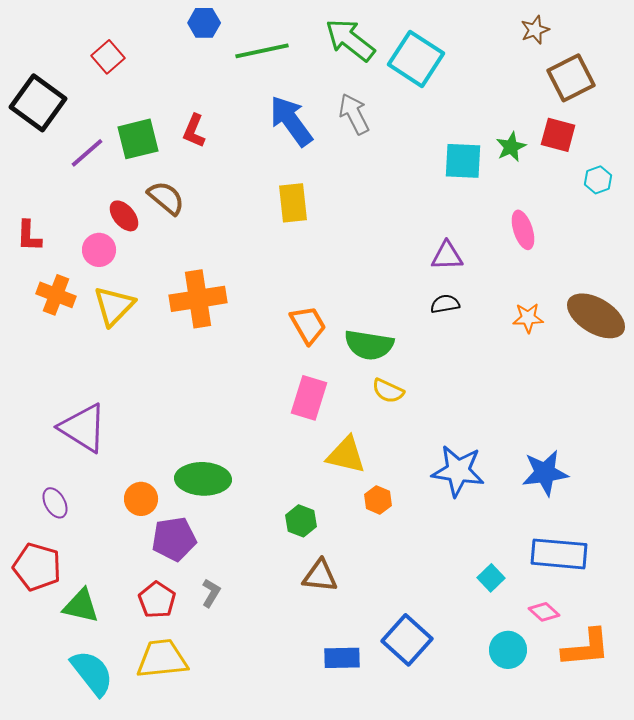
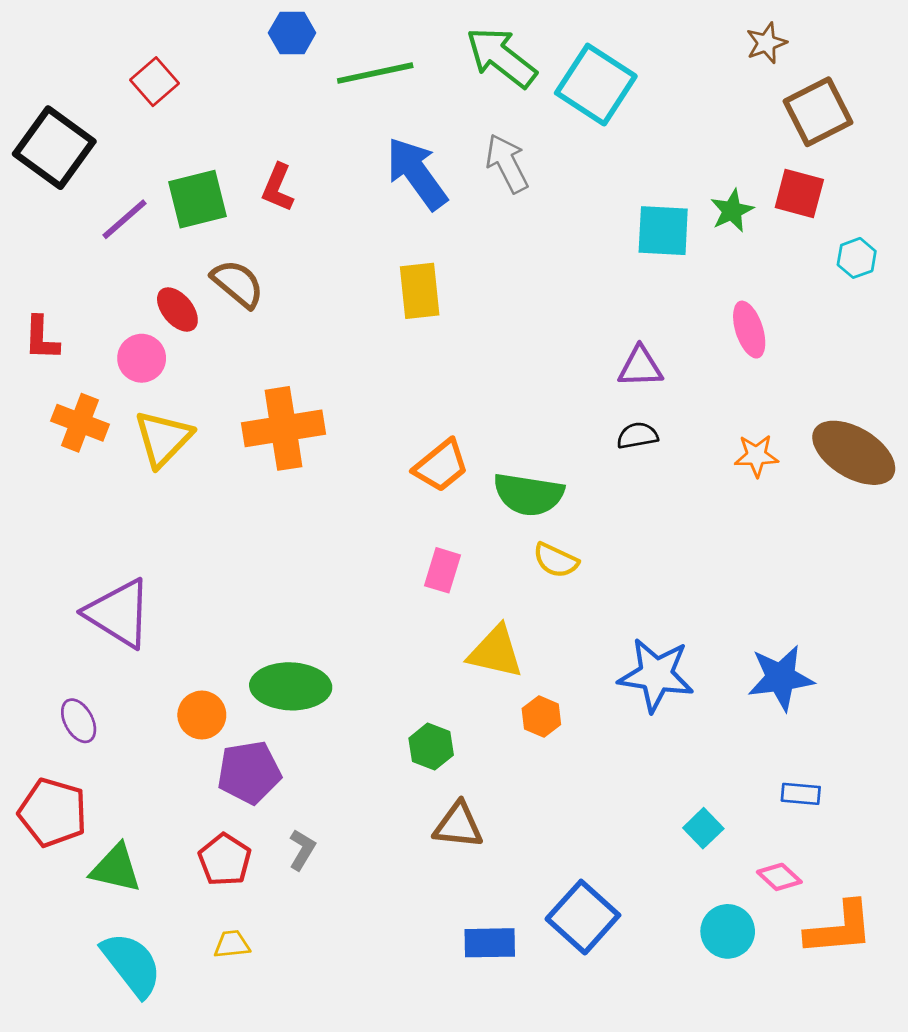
orange trapezoid: (308, 325) -> (441, 466), turned 81
pink rectangle: (309, 398) -> (443, 570), size x0.7
blue rectangle: (559, 554) -> (801, 794), size x0.5
yellow trapezoid: (162, 659) -> (232, 944), size x0.5

